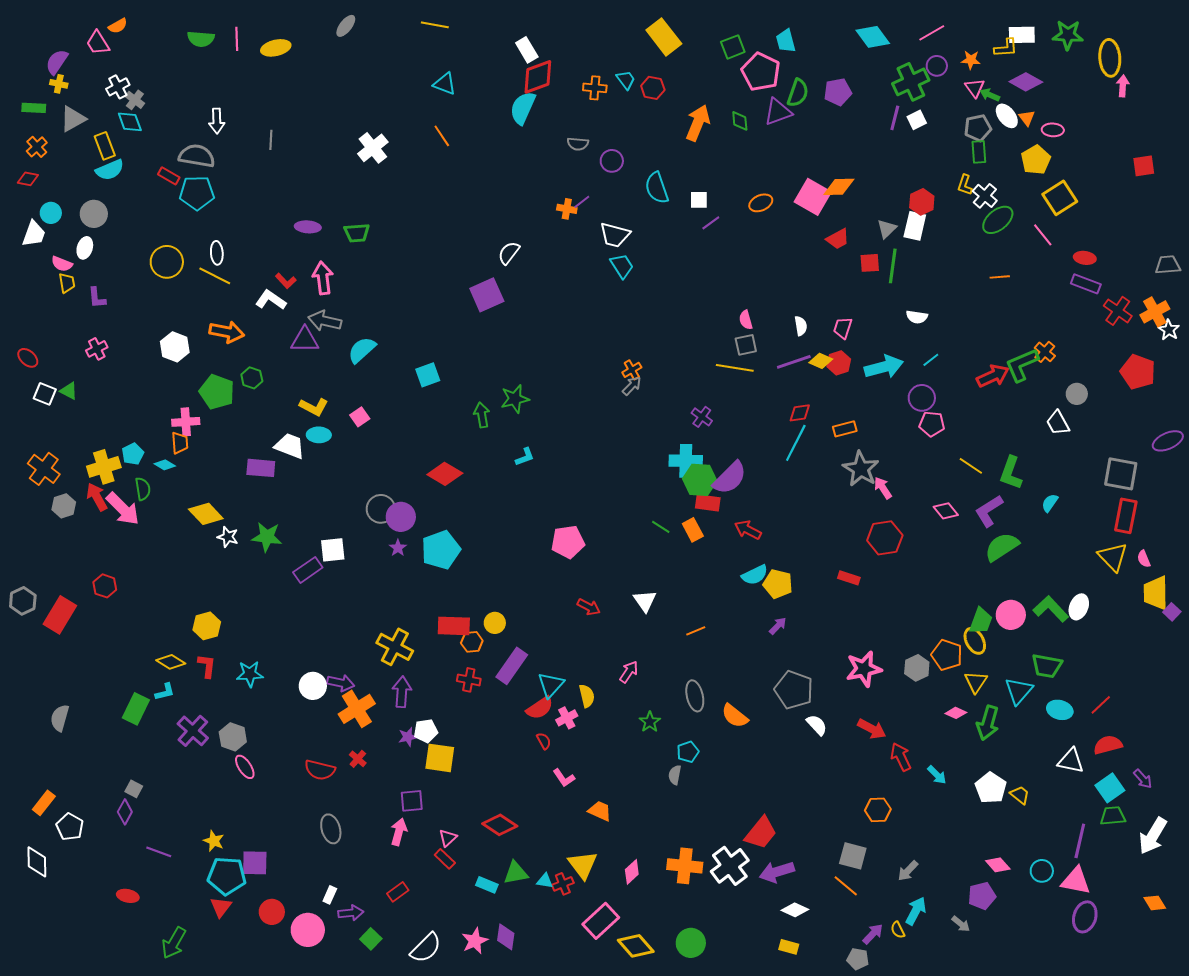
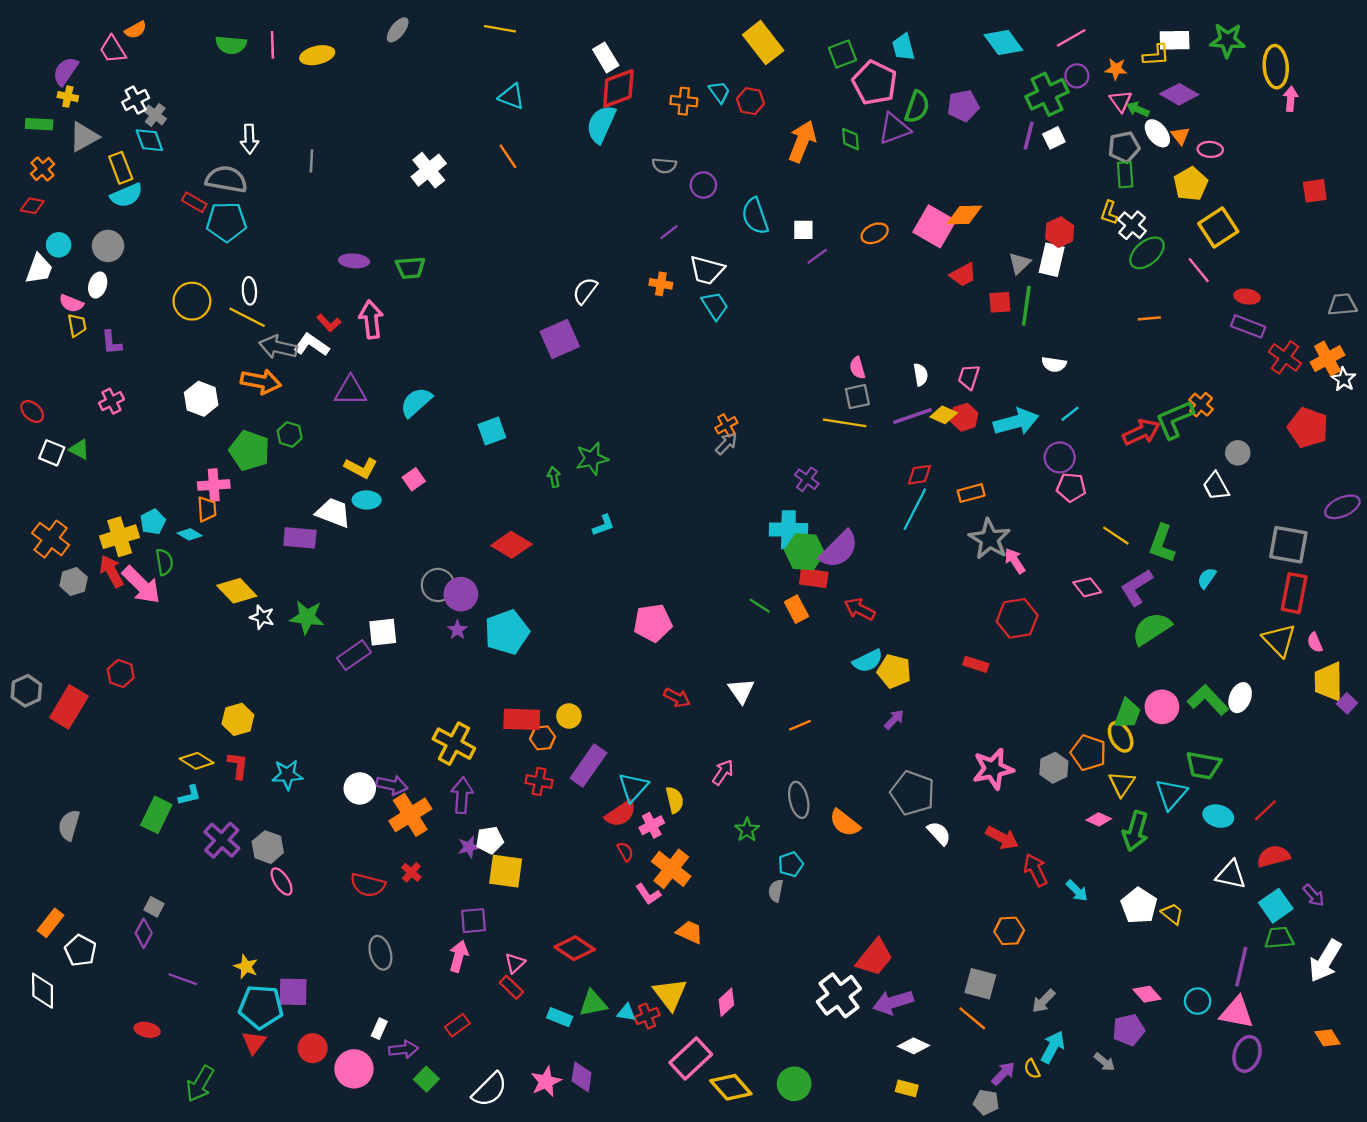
orange cross: (567, 209) -> (661, 284), moved
gray arrow: (325, 321) -> (278, 347), moved
green arrow: (482, 415) -> (554, 477), size x0.7
orange cross: (685, 866) -> (671, 869), moved, turned 32

